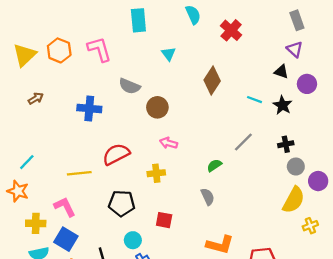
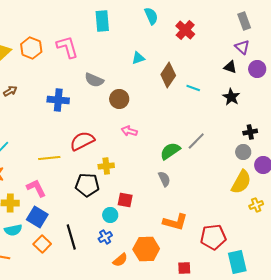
cyan triangle: (169, 54) -> (138, 58), moved, turned 48
purple circle: (307, 84) -> (257, 69), moved
cyan line: (255, 100) -> (193, 88), moved
gray line: (243, 142) -> (196, 141), moved
black cross: (286, 144) -> (250, 132), moved
green semicircle: (214, 165) -> (170, 151), size x1.5
yellow cross: (156, 173) -> (106, 166), moved
cyan circle: (133, 240) -> (110, 215), moved

